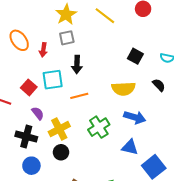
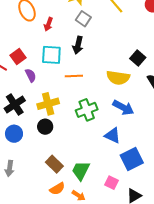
gray square: (67, 38) -> (83, 19), moved, turned 35
black square: (135, 56) -> (138, 58), moved
red square: (29, 87) -> (18, 57), moved
purple semicircle: (38, 113) -> (31, 75), moved
black cross: (26, 136) -> (15, 105), turned 30

